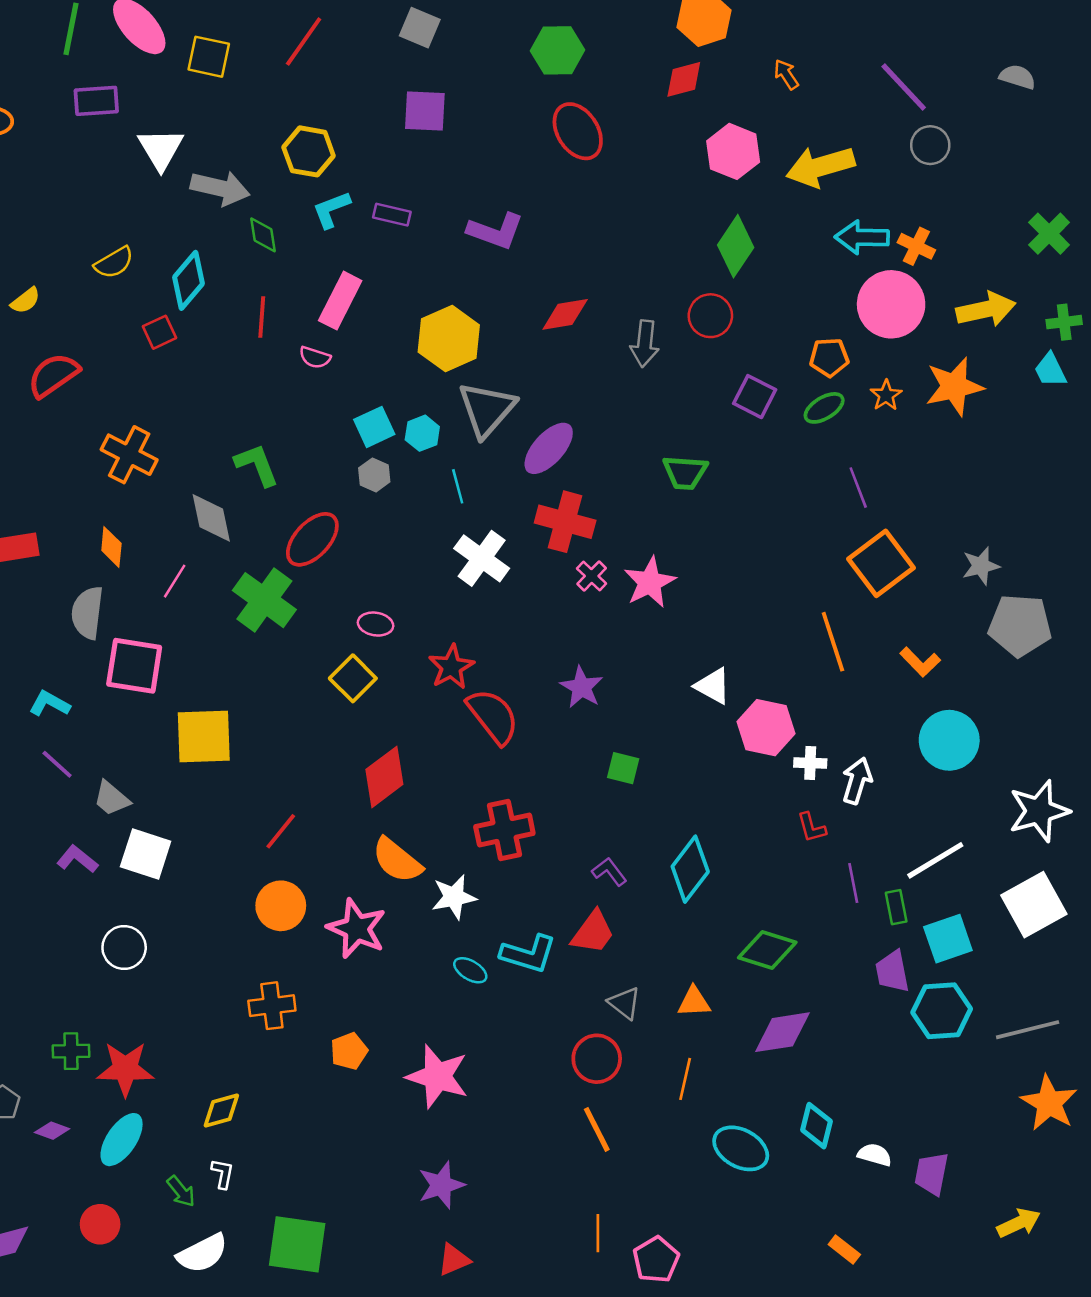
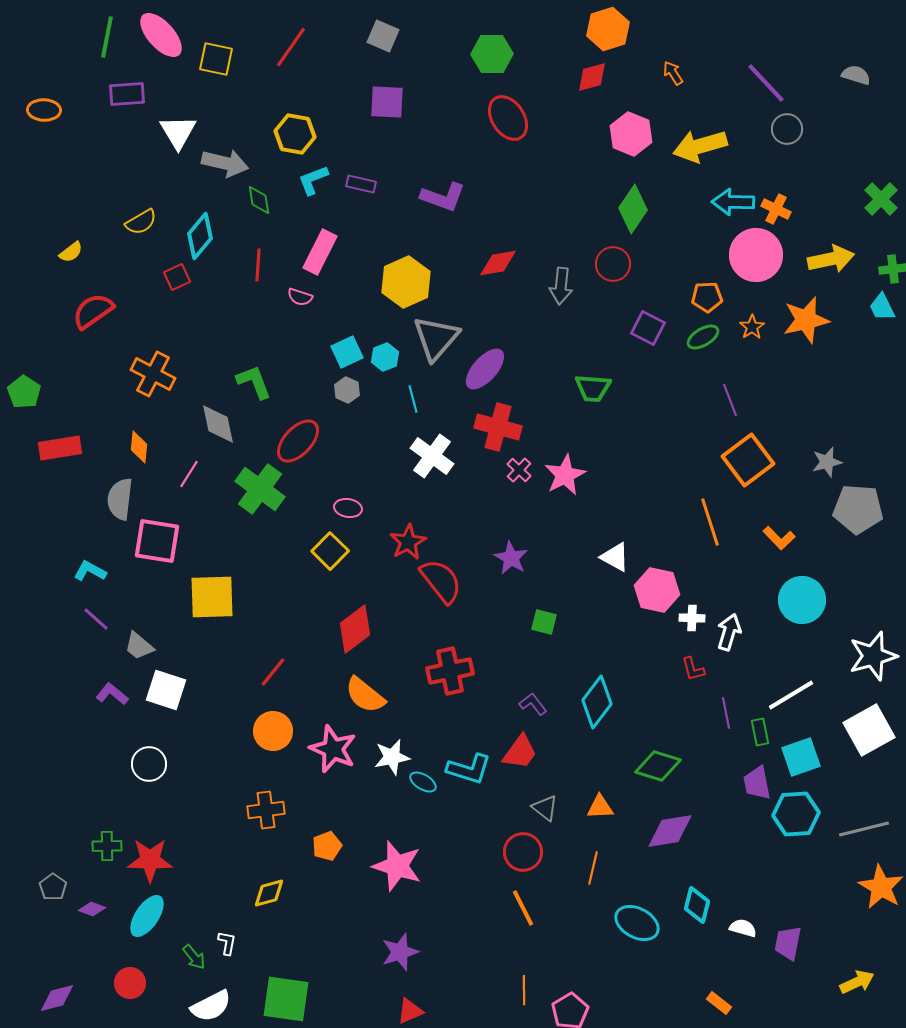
white star: (454, 897) -> (392, 757), moved
yellow diamond: (221, 1111) -> (269, 893), moved

